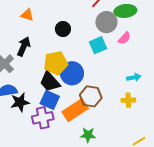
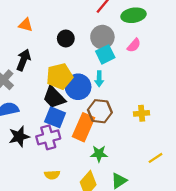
gray circle: (106, 22) -> (102, 37), moved
cyan arrow: (134, 77) -> (99, 79), moved, turned 104
black star: (20, 102) -> (19, 137), moved
orange rectangle: (75, 110) -> (83, 127), turned -30

